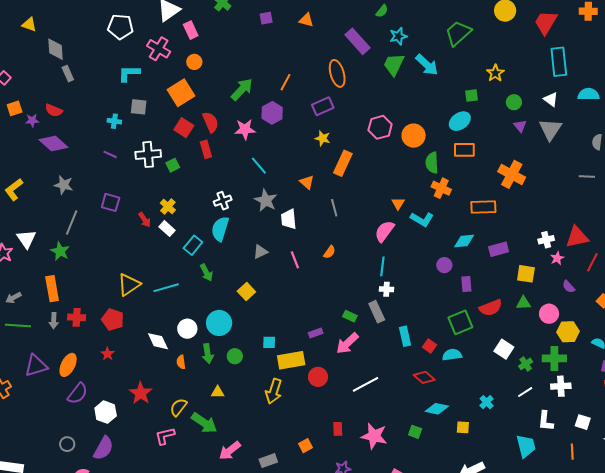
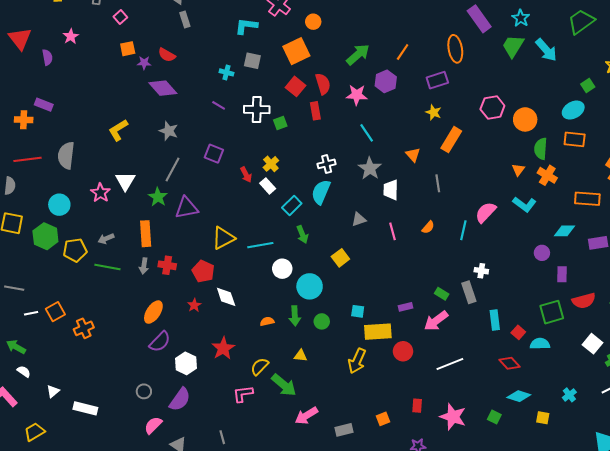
cyan star: (398, 36) -> (521, 18), turned -30
green square: (471, 95) -> (588, 86), turned -32
orange triangle: (398, 203) -> (518, 170), moved
cyan line: (382, 266) -> (463, 230), moved
white circle: (187, 329) -> (282, 269), moved
white diamond: (158, 341) -> (226, 297), moved
orange semicircle: (181, 362) -> (267, 321), turned 80
purple triangle: (36, 366) -> (187, 208), moved

